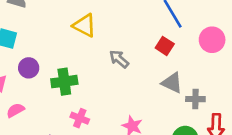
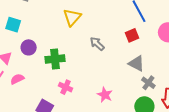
yellow triangle: (85, 25) -> (72, 17), turned 42
red square: (165, 46) -> (132, 35), turned 32
gray cross: (195, 99) -> (148, 83), moved, turned 32

